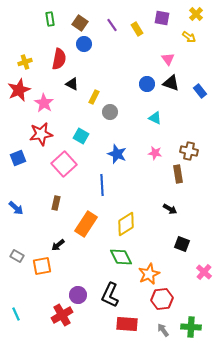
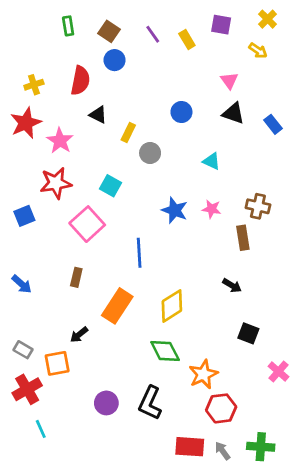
blue circle: (147, 84) -> (181, 112), moved
blue star: (117, 154) -> (175, 210), moved
cyan line: (16, 314) -> (41, 429), moved
red cross: (62, 315) -> (27, 389), moved
red rectangle: (127, 324) -> (190, 447), moved

